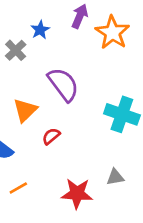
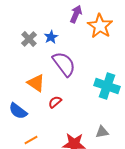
blue star: (40, 30) -> (51, 37), moved
orange triangle: (25, 110) -> (36, 83), turned -42

